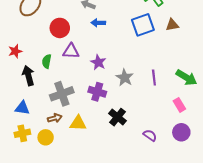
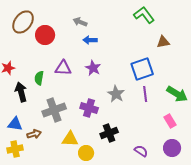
blue square: (143, 25) -> (142, 69), moved
red circle: (60, 28) -> (45, 35), moved
purple star: (98, 62) -> (93, 68), moved
black cross: (118, 117) -> (109, 133), turned 30
brown arrow: (55, 118) -> (34, 134), moved
yellow circle: (46, 137) -> (86, 153), moved

